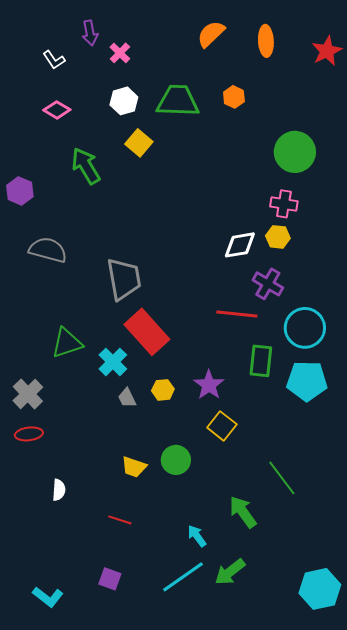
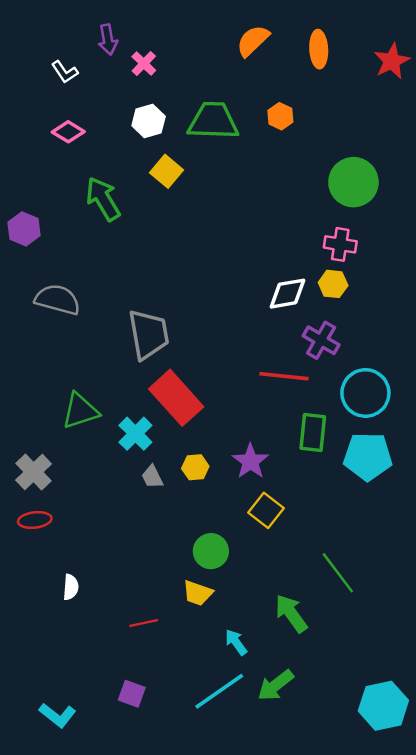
yellow trapezoid: (134, 467) -> (198, 593), moved
red line: (120, 520) -> (144, 623), turned -30

